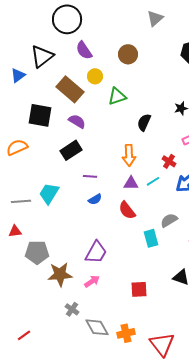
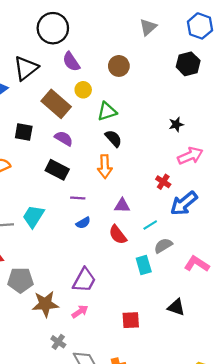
black square: (40, 115) -> (24, 132), size x0.7
black semicircle: (144, 122) -> (113, 138), moved, turned 114
black rectangle: (71, 150) -> (57, 170), turned 60
orange arrow: (129, 155) -> (105, 167), moved
cyan line: (153, 181) -> (150, 225), moved

